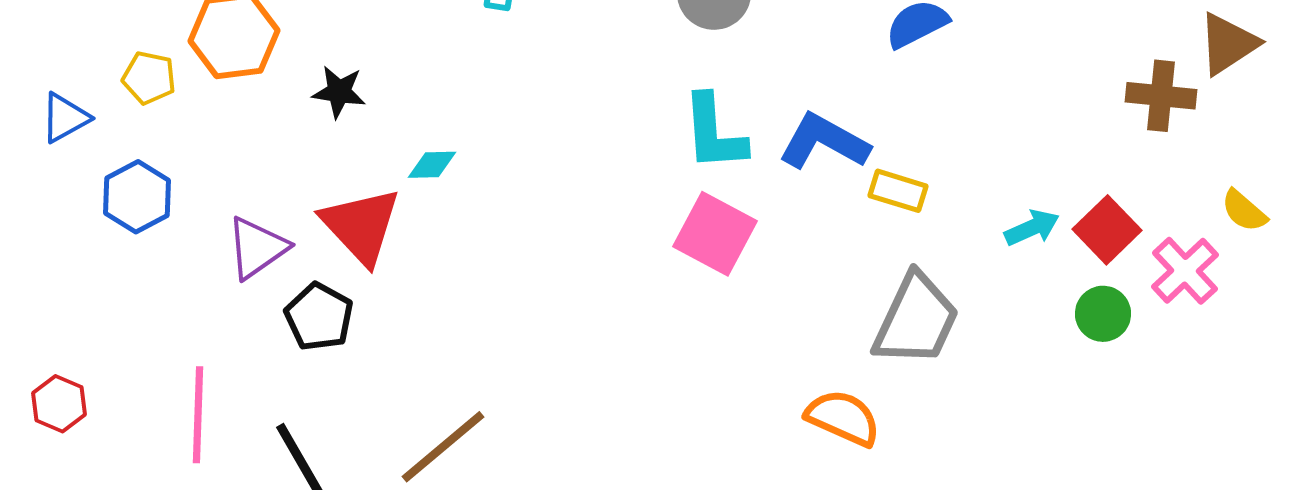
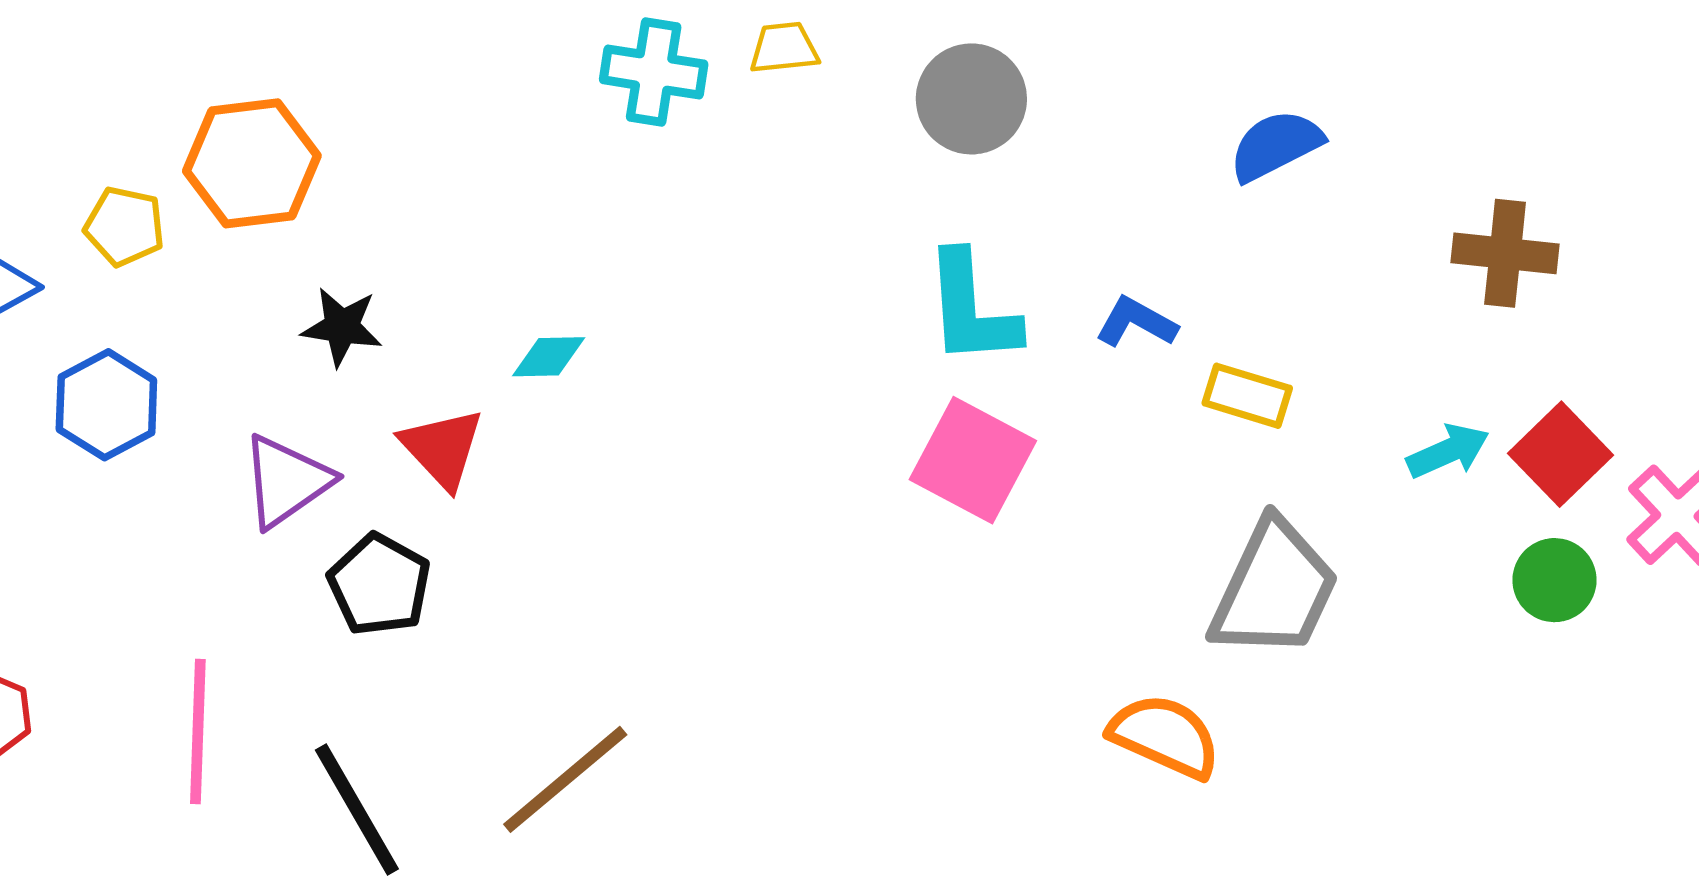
black star: (339, 92) -> (342, 327), moved
brown cross: (1161, 96) -> (1505, 253), moved
blue L-shape: (824, 142) -> (1136, 322), size x0.6
red triangle: (361, 226) -> (442, 448), size x0.7

